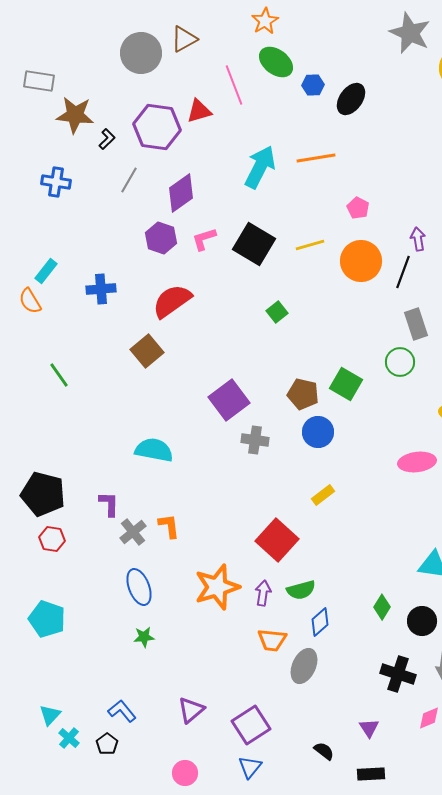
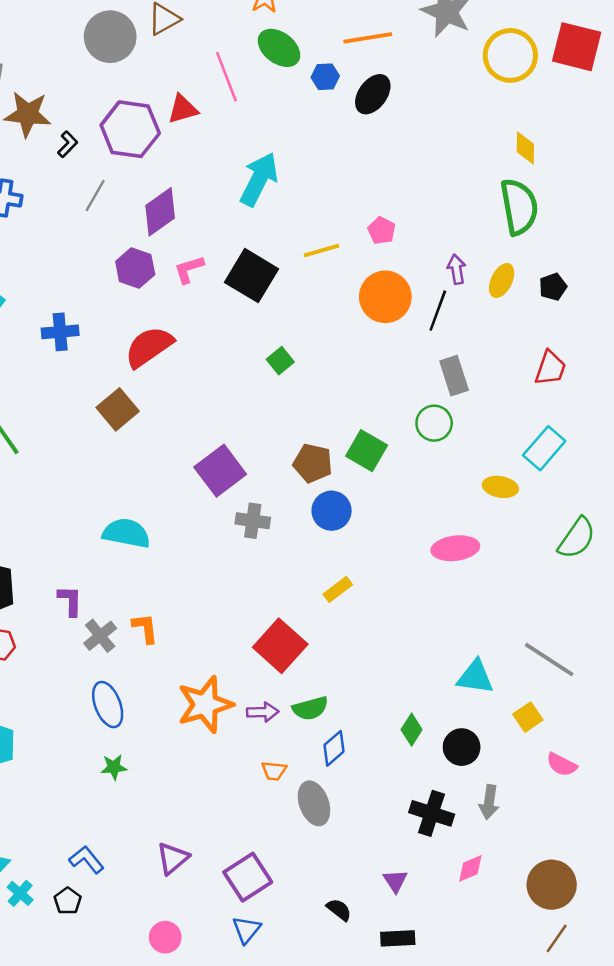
orange line: (316, 158) -> (368, 38), moved
yellow line: (310, 245) -> (322, 251), moved
purple arrow: (263, 593) -> (263, 712), turned 80
orange trapezoid: (272, 640) -> (274, 771), size x0.7
gray ellipse: (304, 666) -> (314, 803), turned -44

